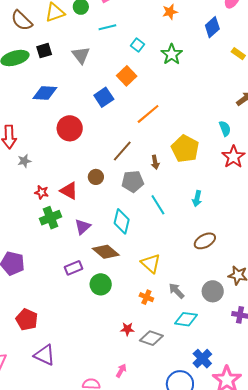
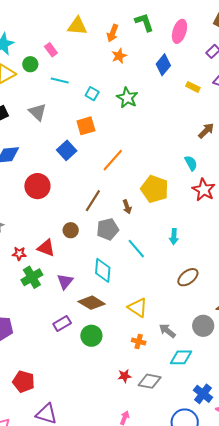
cyan line: (107, 27) -> (60, 80), turned 36
orange square: (127, 76) -> (86, 126), turned 36

